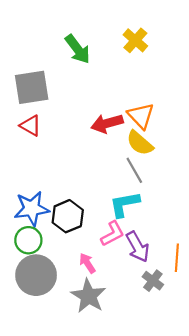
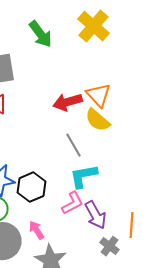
yellow cross: (135, 40) -> (93, 26), size x1.4
gray line: (134, 170) -> (73, 145), moved
pink arrow: (87, 263) -> (36, 230), moved

